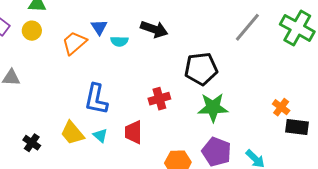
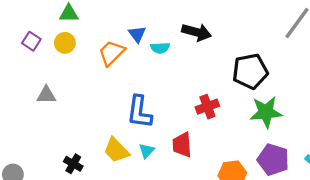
cyan triangle: (100, 135) -> (147, 151), turned 35

